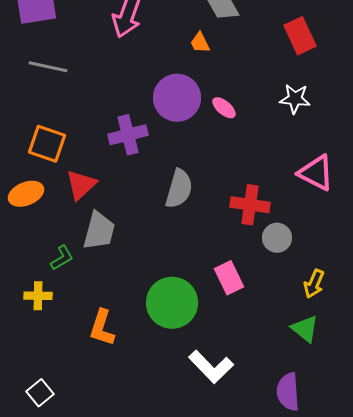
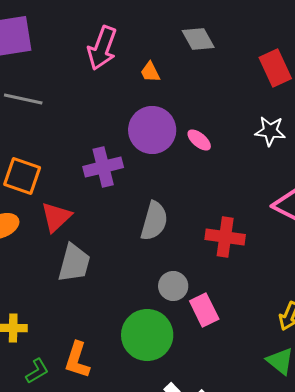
orange trapezoid: (200, 43) -> (150, 72), moved
gray circle: (277, 238) -> (173, 286), moved
green L-shape: (62, 258) -> (37, 371), moved

